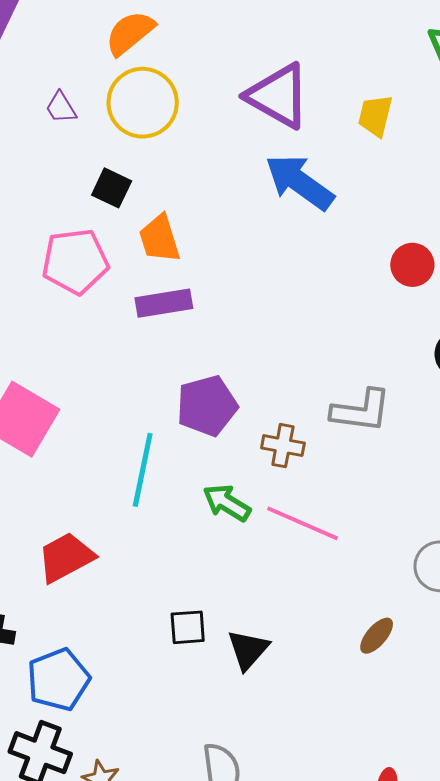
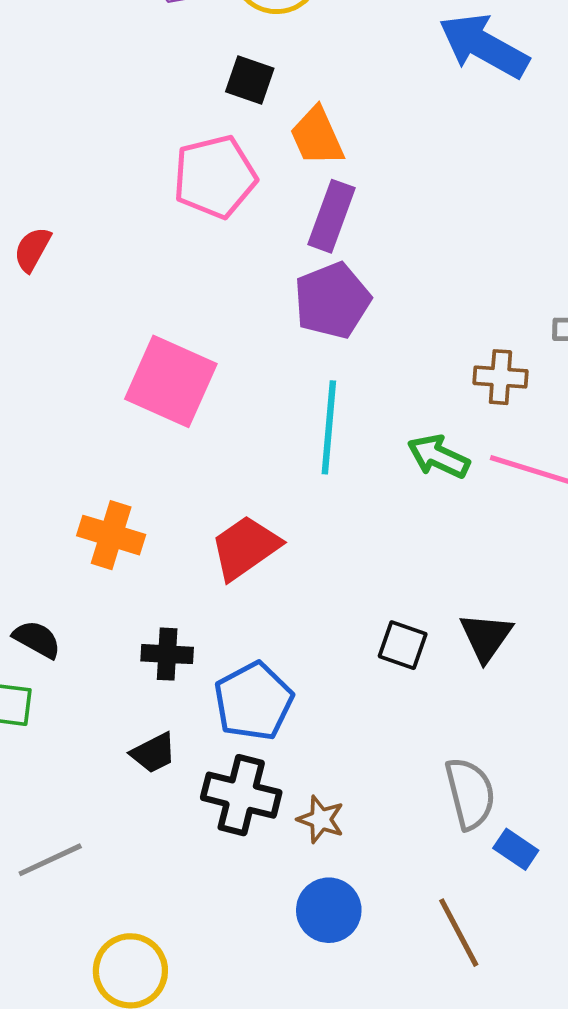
purple rectangle: (164, 303) -> (332, 216), turned -54
purple pentagon: (207, 406) -> (332, 301), moved
black square: (188, 627) -> (403, 645), moved, turned 30

